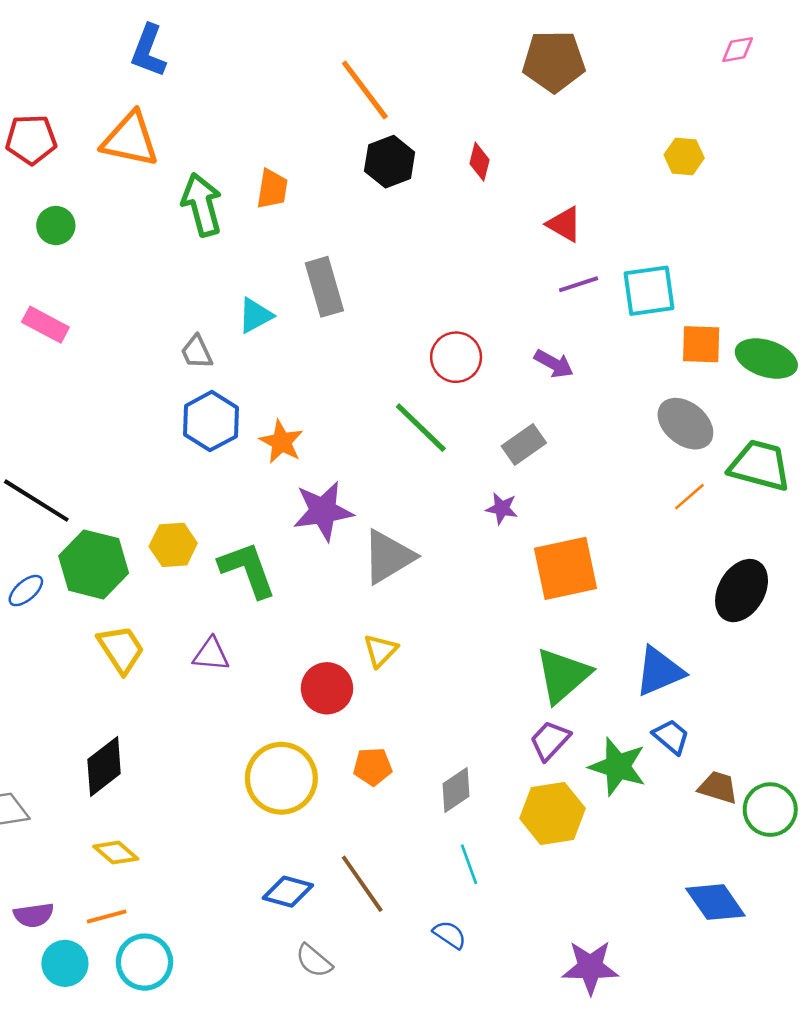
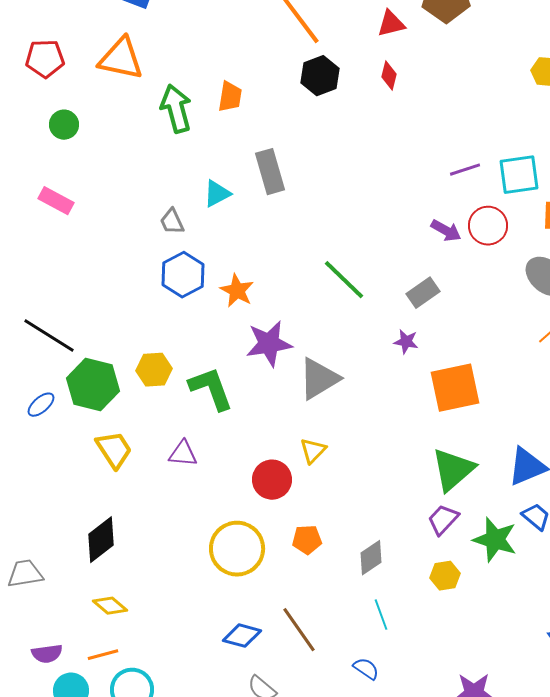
red triangle: (564, 224) -> (391, 24), moved, turned -44
red circle: (456, 357) -> (488, 226), moved
yellow hexagon: (553, 813) -> (445, 576), size x0.6

